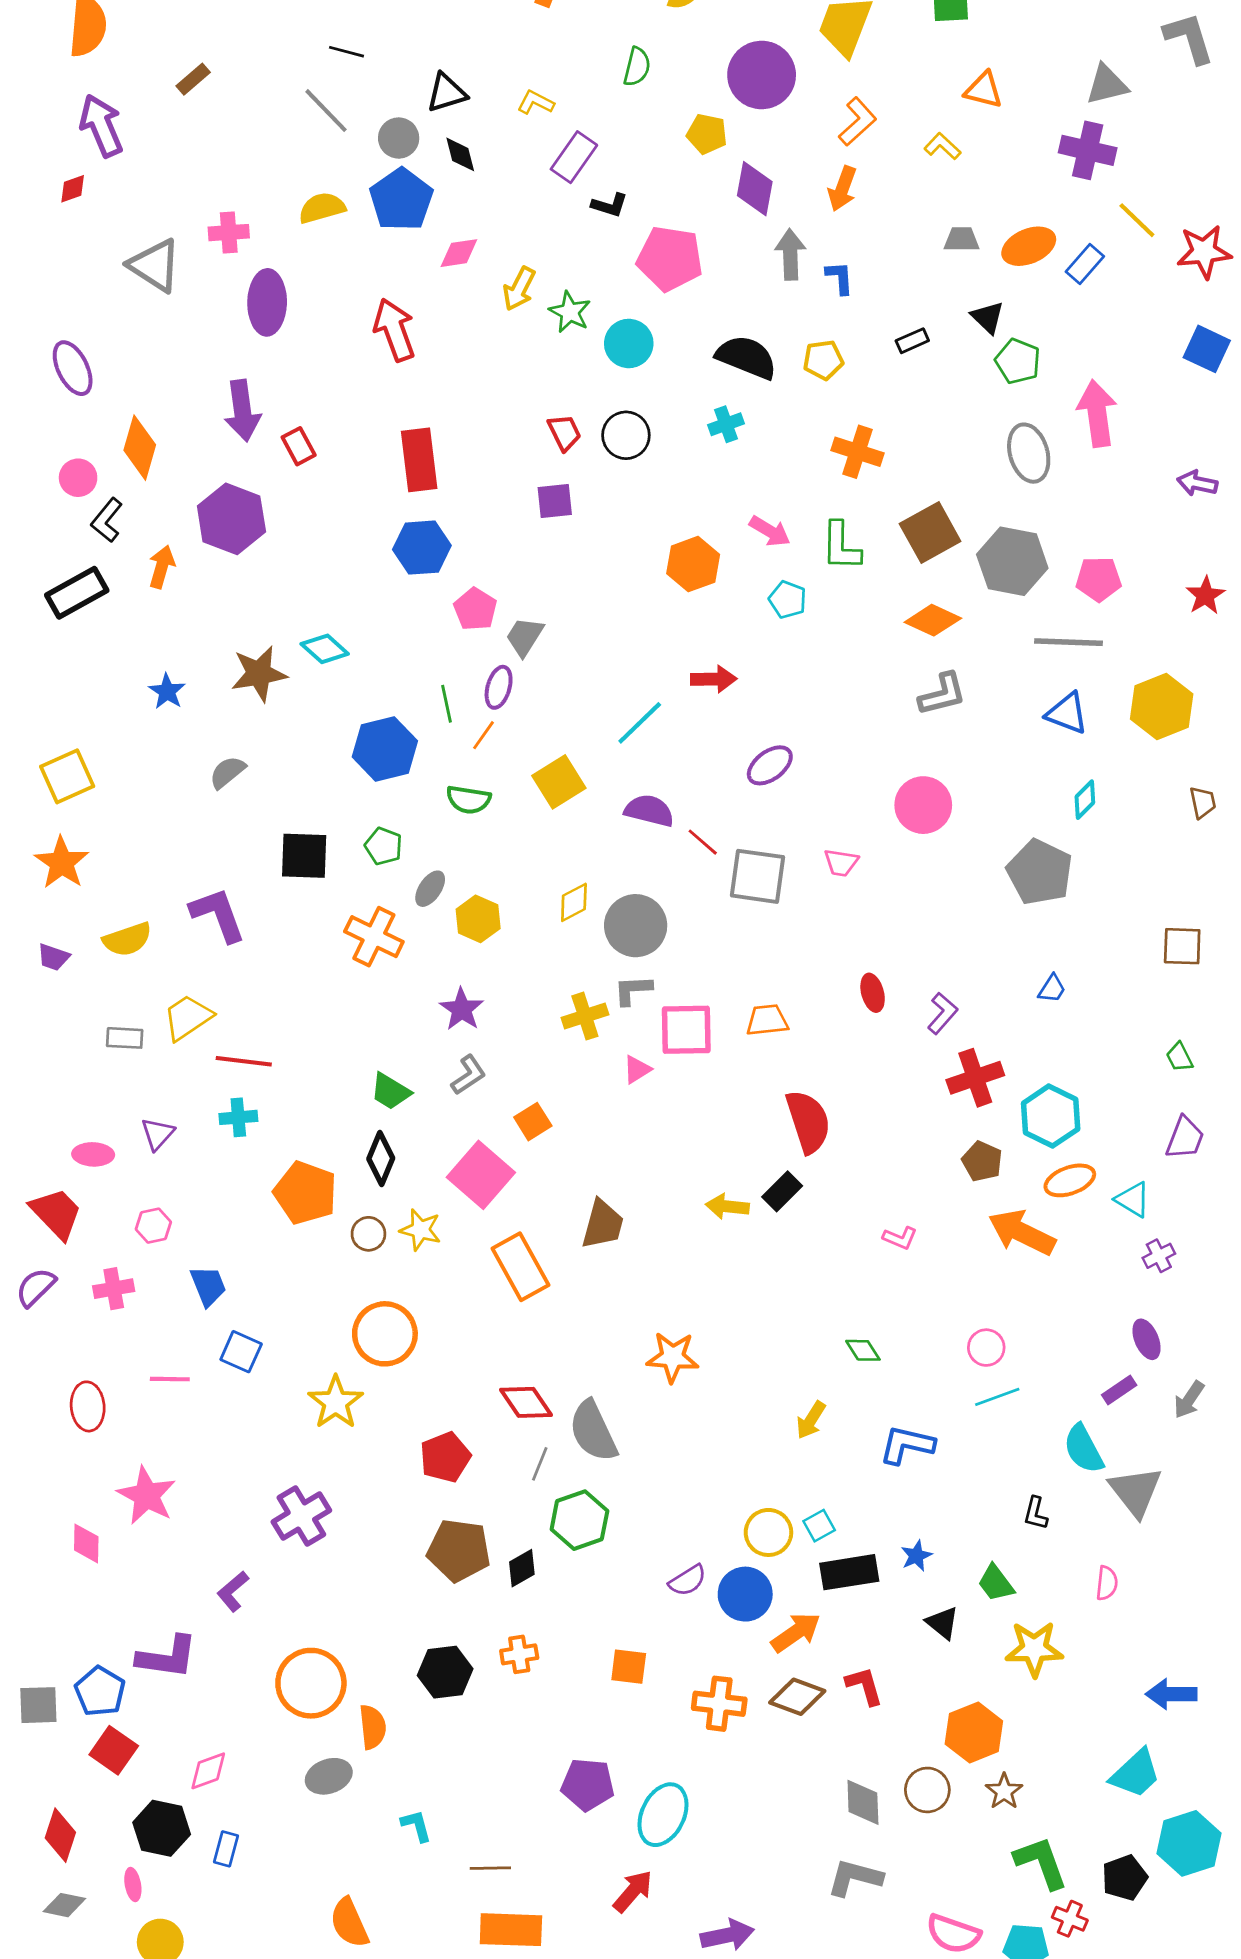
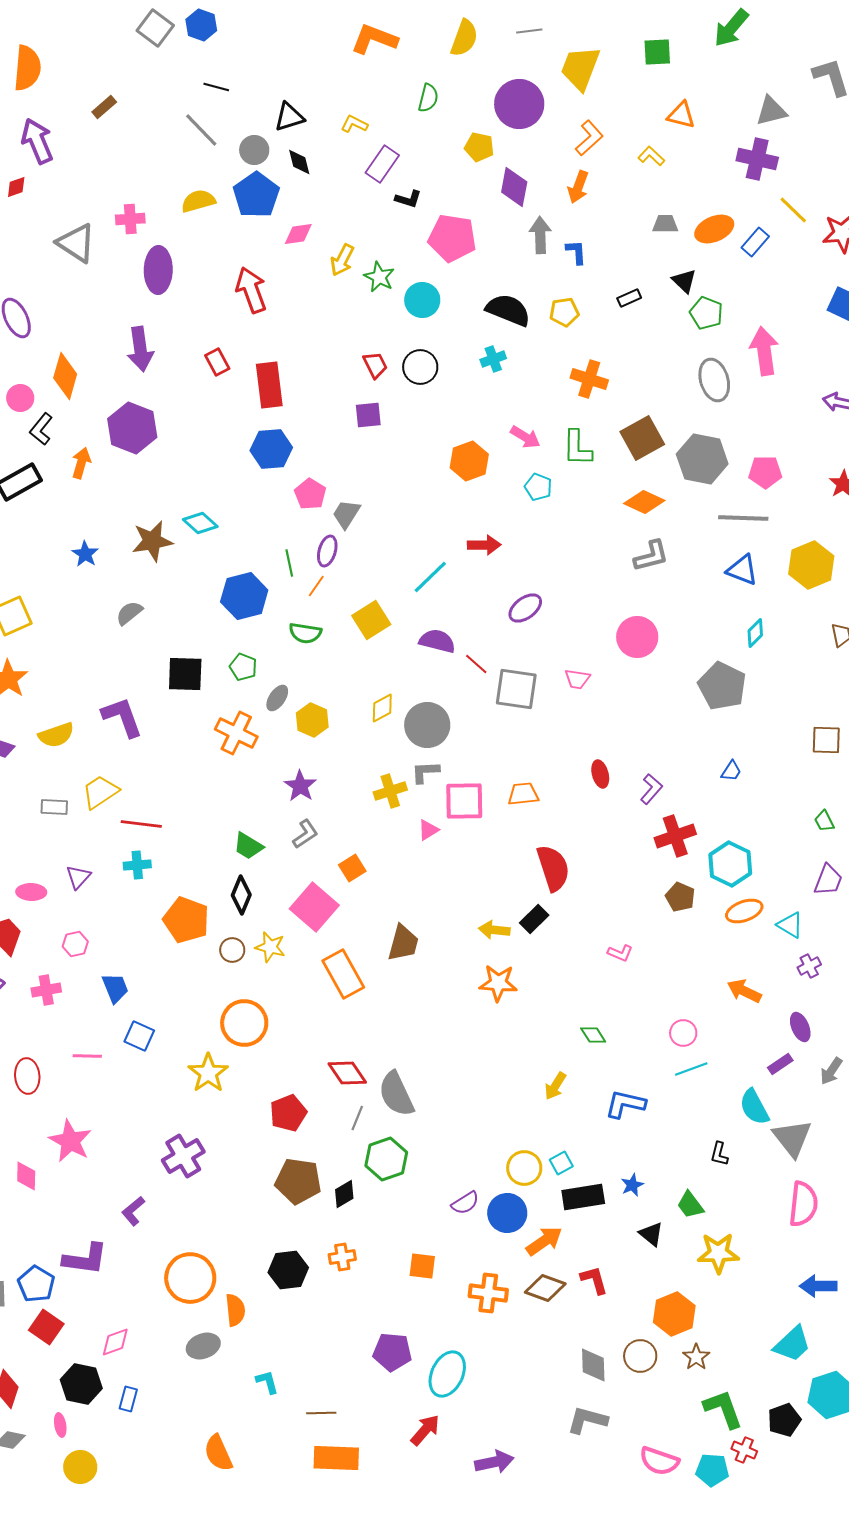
red rectangle: (299, 446) -> (217, 362), moved
orange arrow: (1022, 1232) -> (744, 991), moved, size x0.7
orange star: (673, 1357) -> (498, 983), moved
pink semicircle: (1107, 1583) -> (803, 1204), moved, size x1.8

